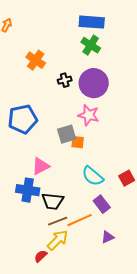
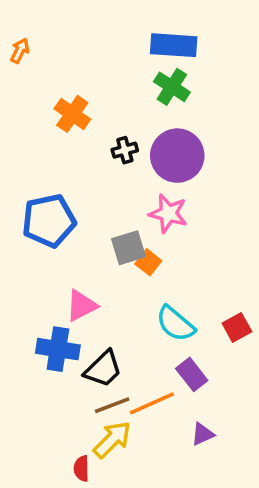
orange square: (78, 142) -> (148, 262), turned 32
black trapezoid: (53, 201) -> (103, 369), turned -50
red semicircle: (41, 256) -> (81, 469), turned -48

